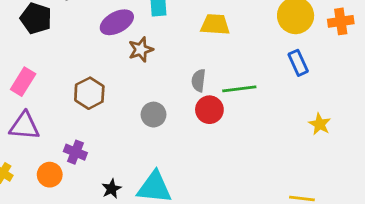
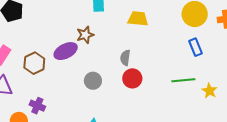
purple ellipse: (117, 22) -> (66, 51), moved
green line: (239, 89) -> (183, 80), moved
brown hexagon: (89, 93) -> (34, 63), moved

